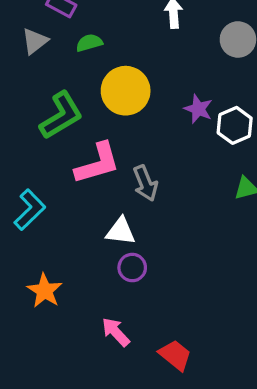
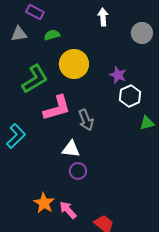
gray triangle: (35, 41) -> (19, 34), turned 30
white hexagon: (235, 125) -> (130, 96), moved
orange star: (45, 291) -> (44, 203), moved

